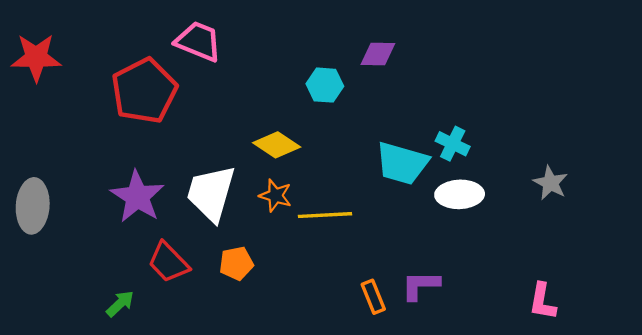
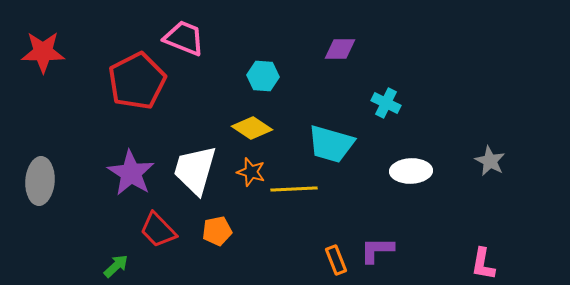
cyan hexagon: (325, 85) -> (263, 76), moved
cyan cross: (453, 144) -> (386, 103), moved
cyan trapezoid: (402, 163) -> (331, 144), moved

